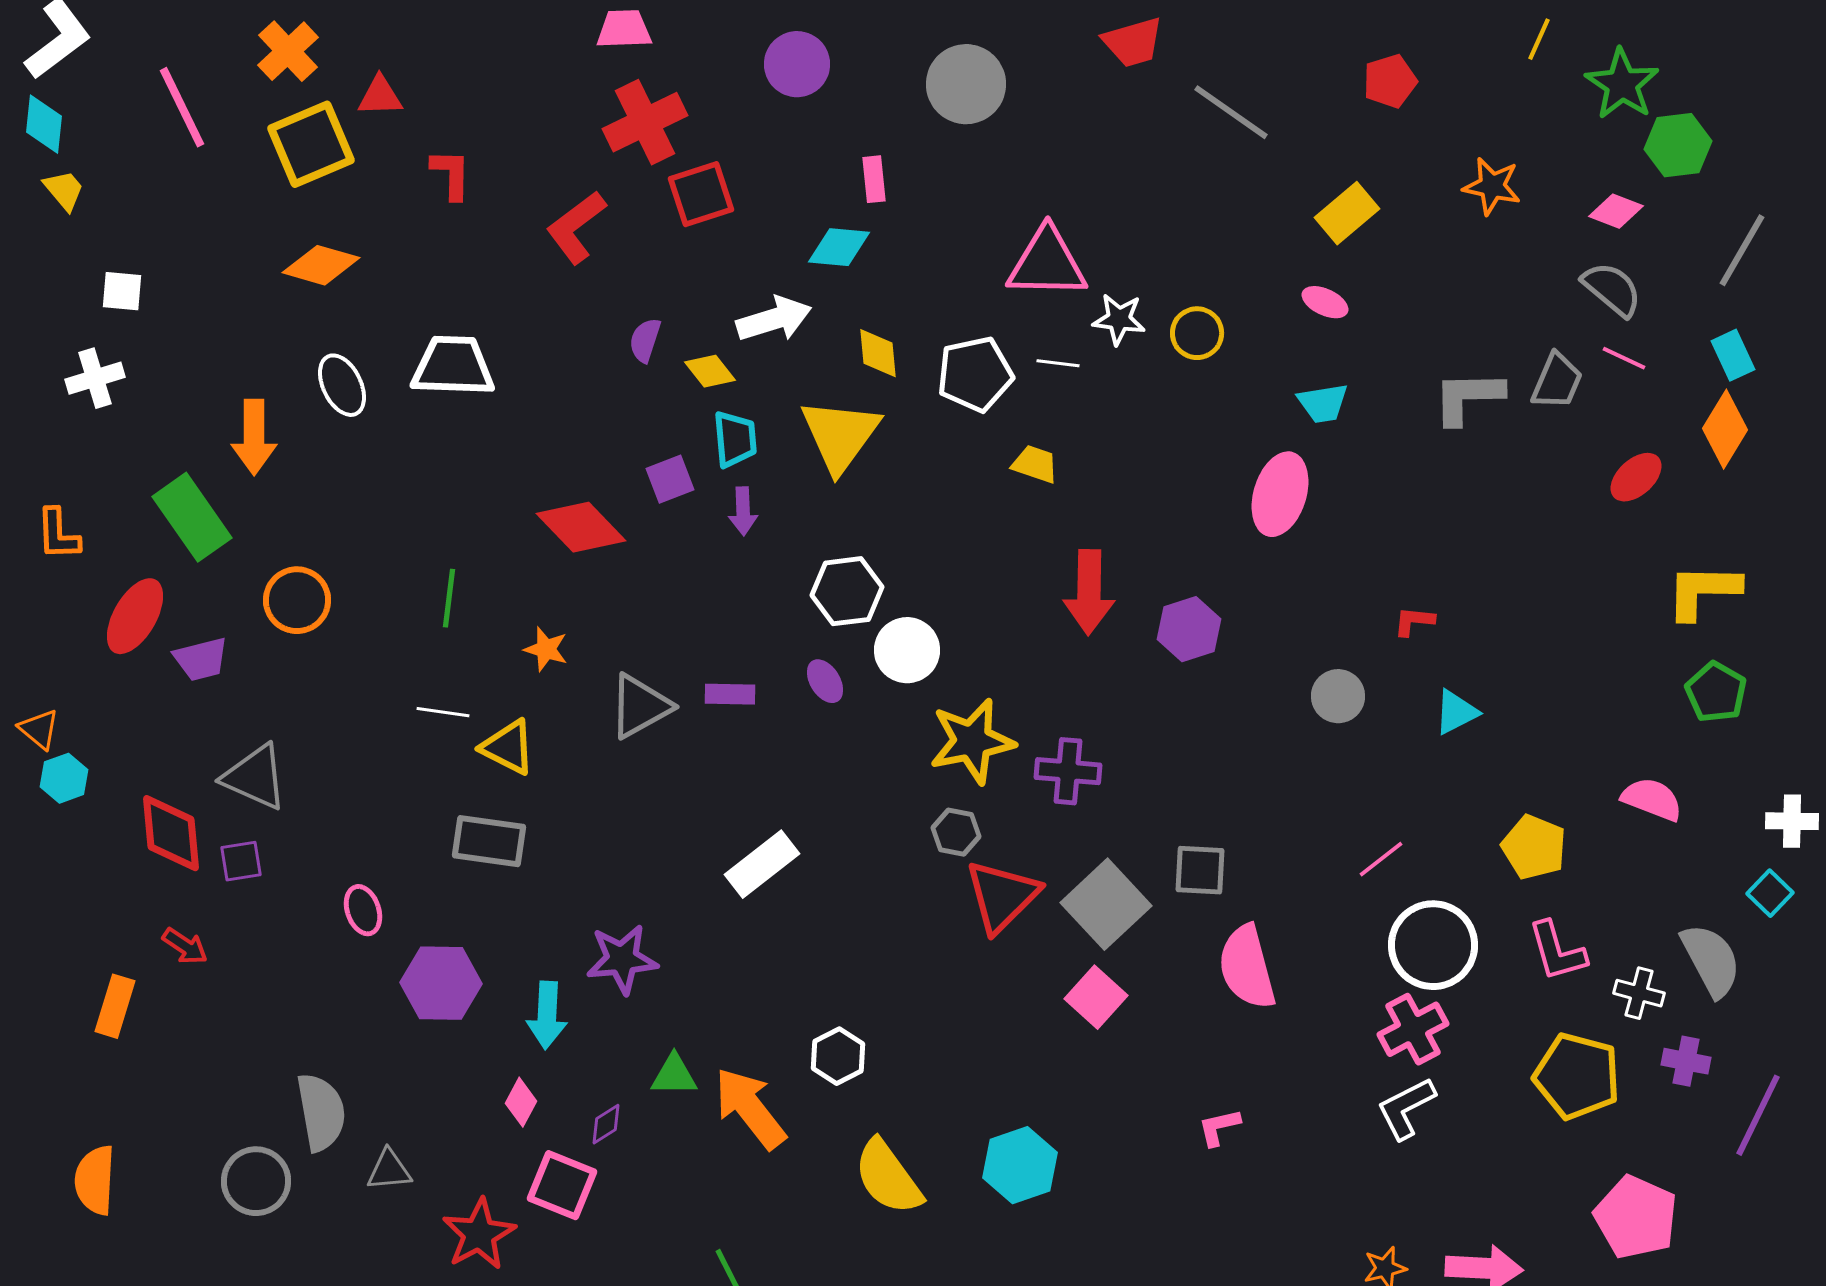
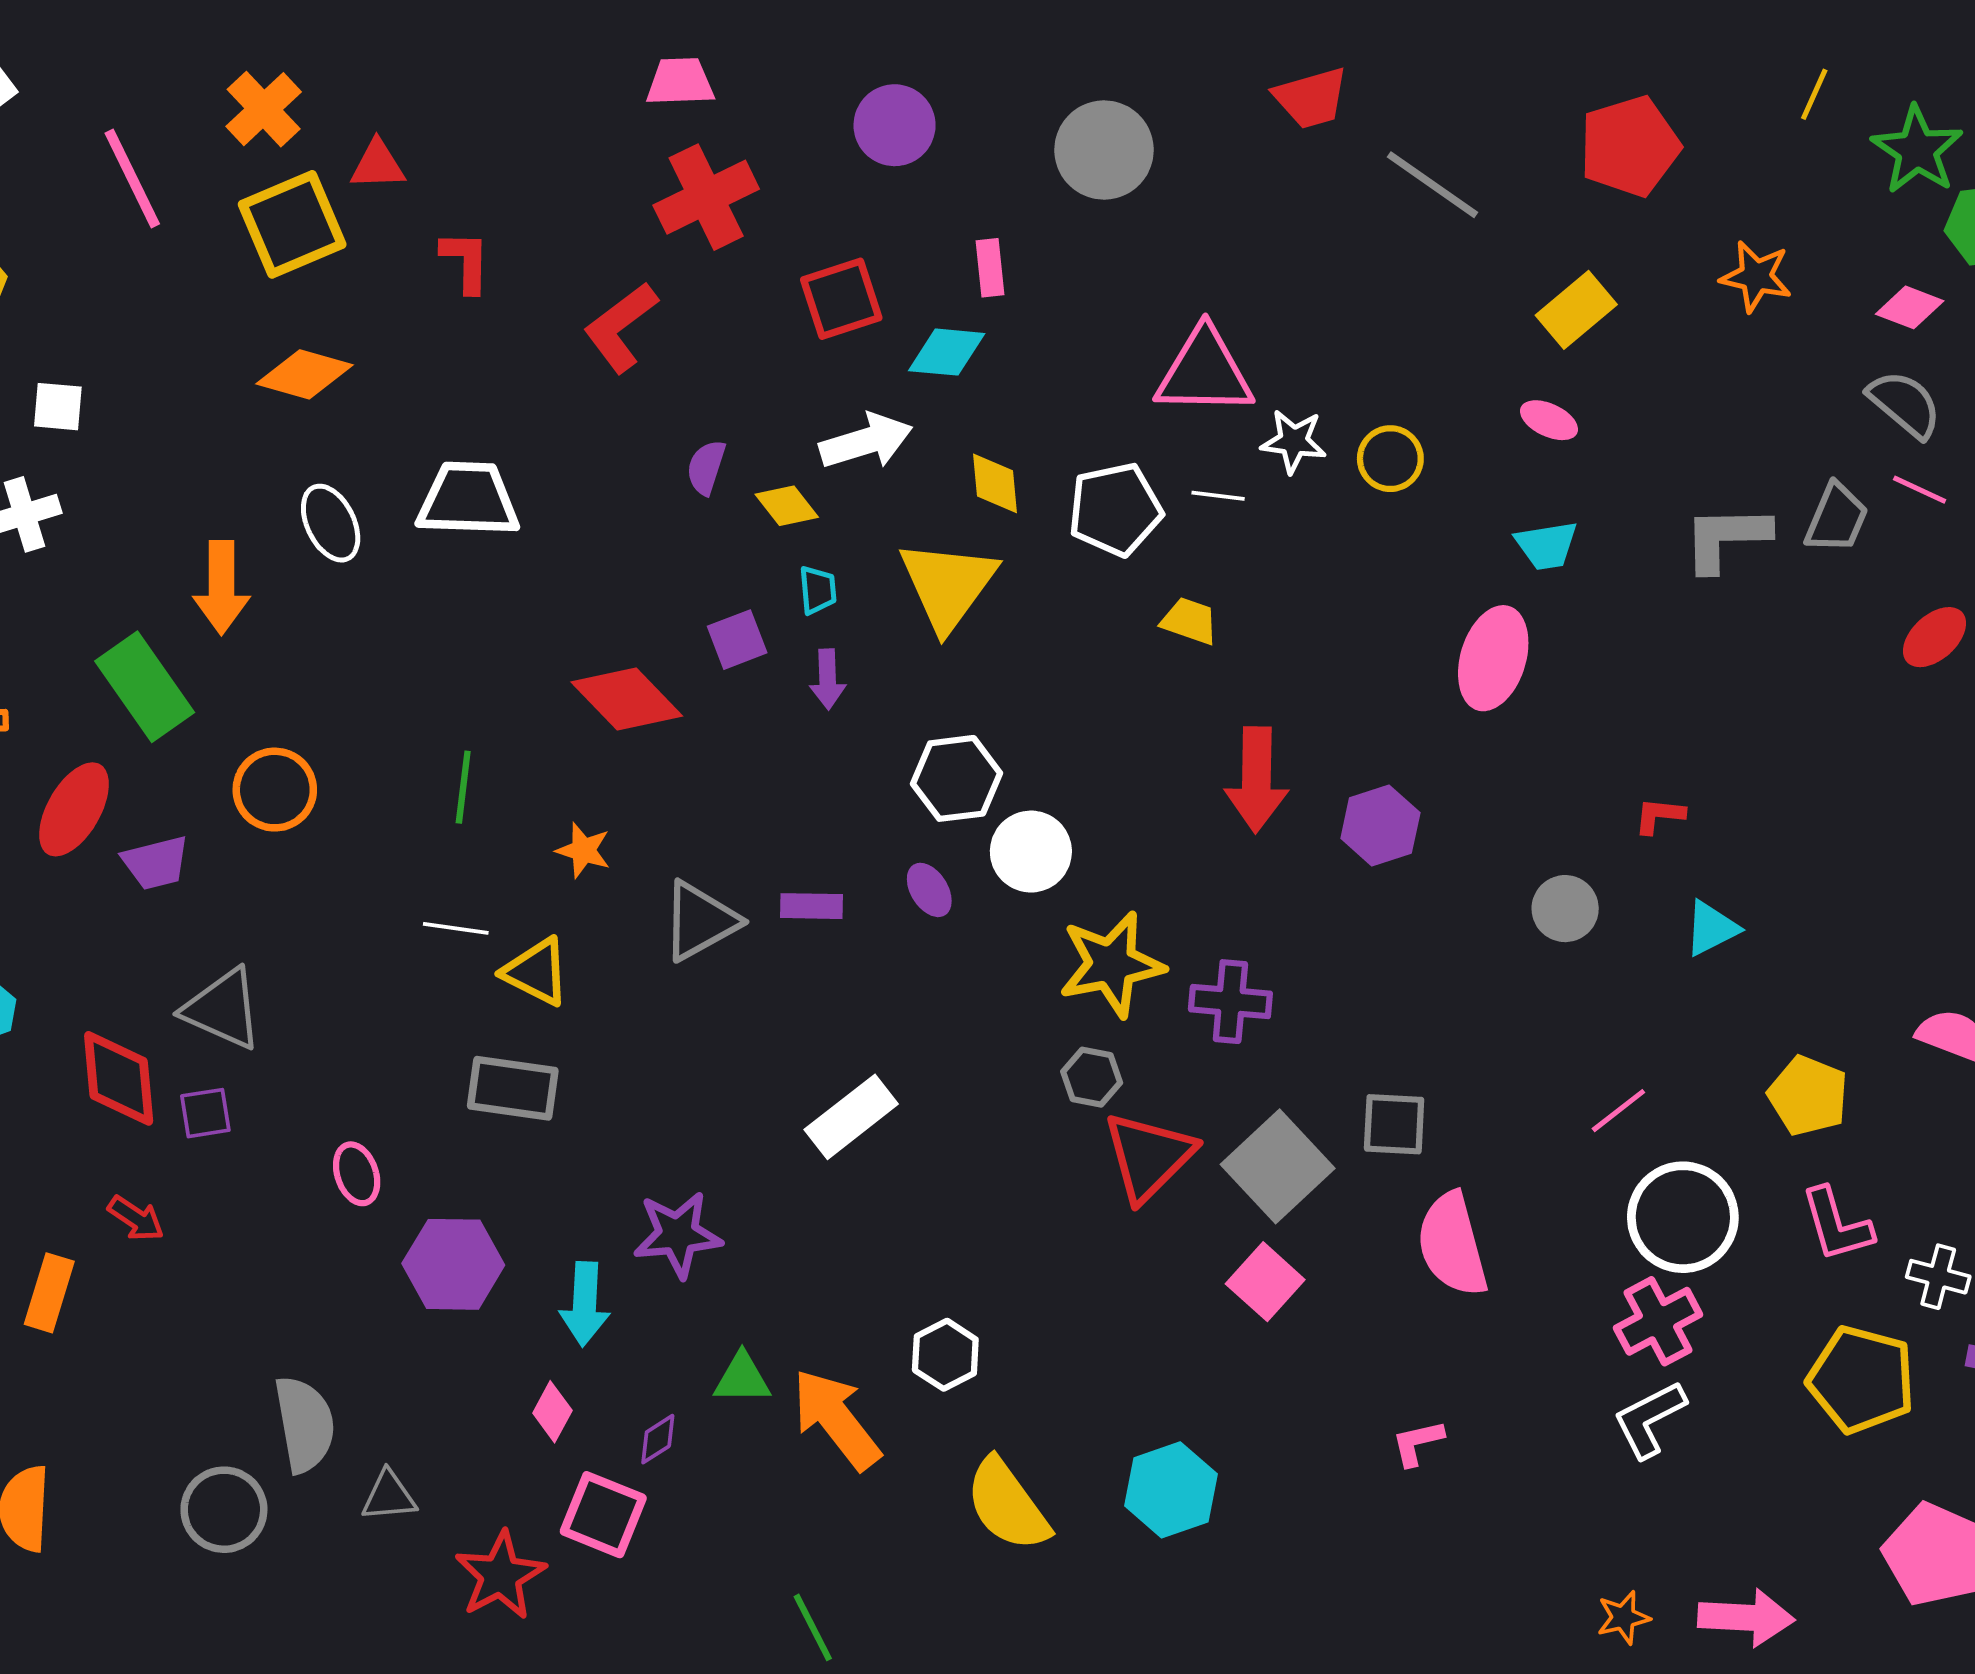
red pentagon: (1390, 81) -> (1630, 146), size x1.5
red square: (701, 194) -> (841, 299), moved
cyan trapezoid: (735, 439) -> (818, 590), size x0.7

